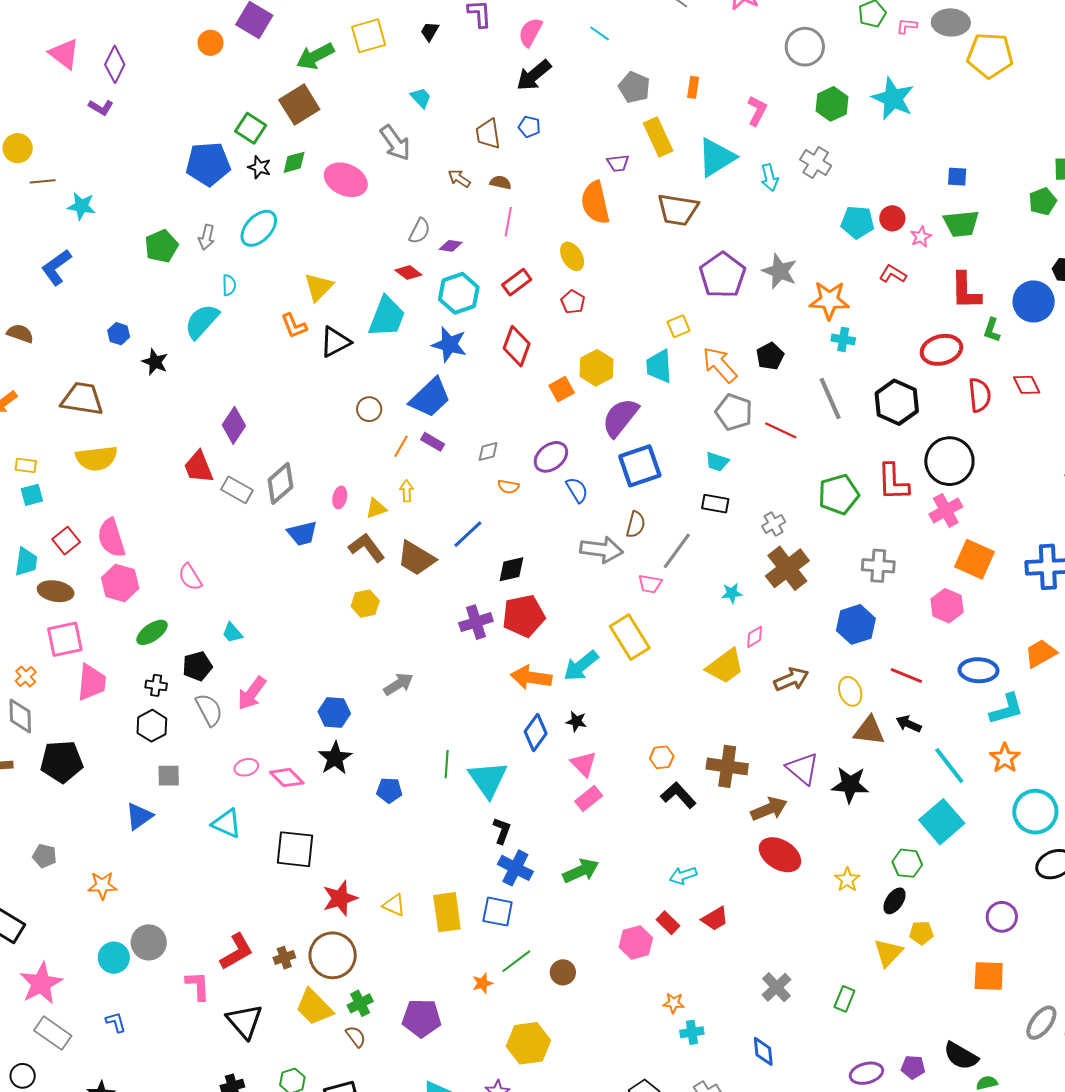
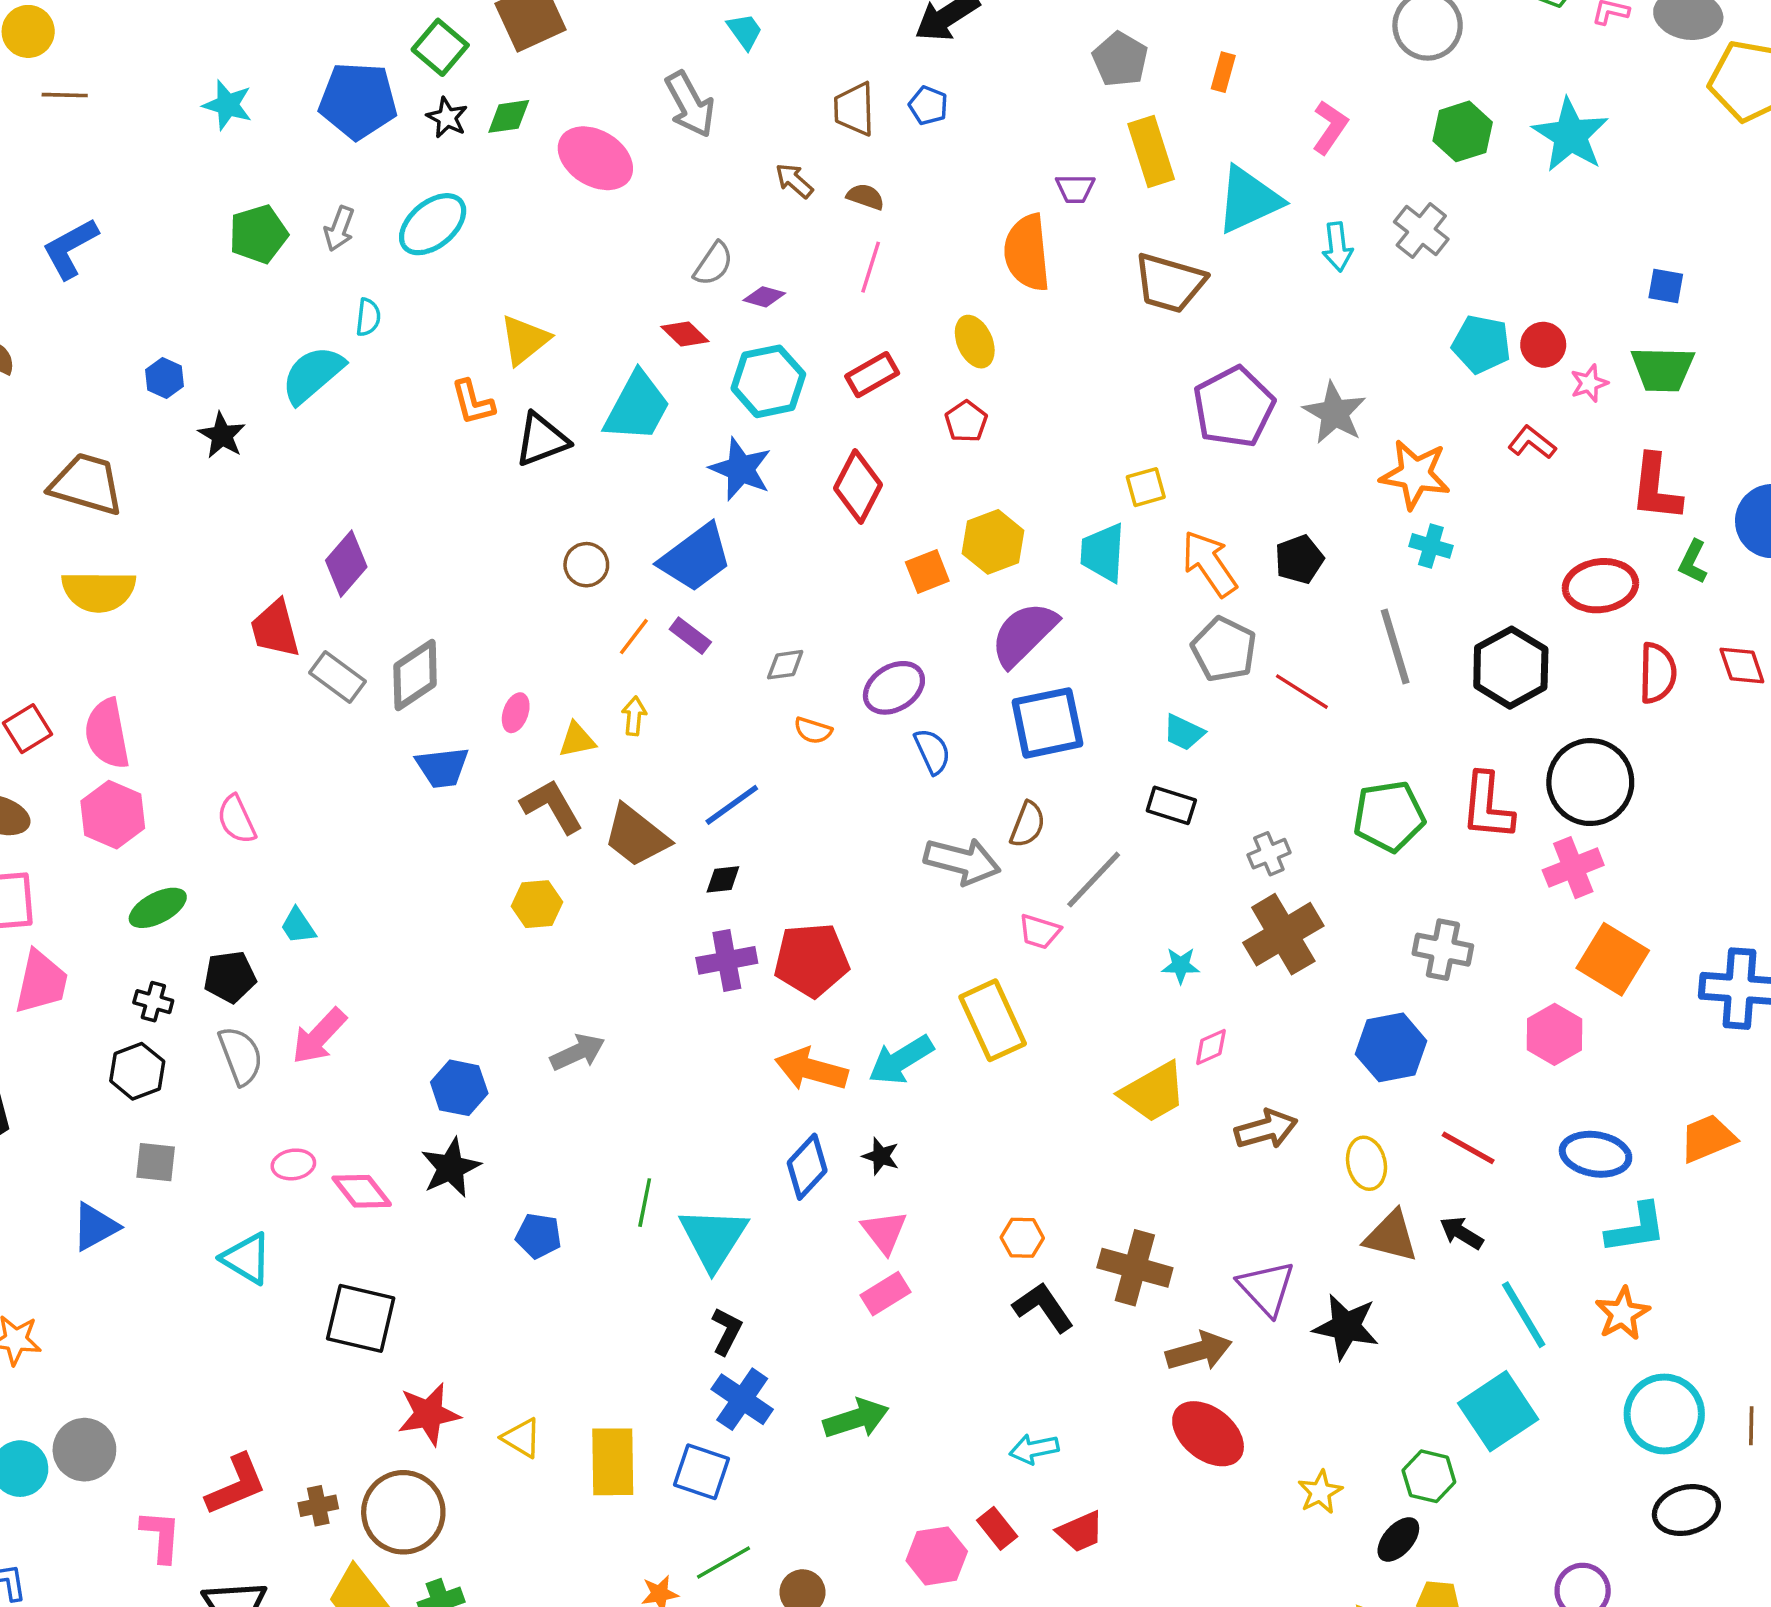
cyan star: (81, 206) -> (228, 105), moved
black diamond: (511, 569) -> (723, 879), moved, size x0.7

